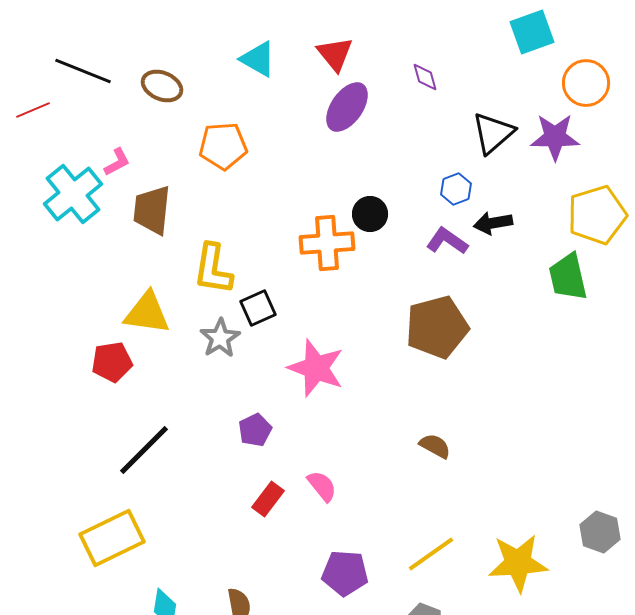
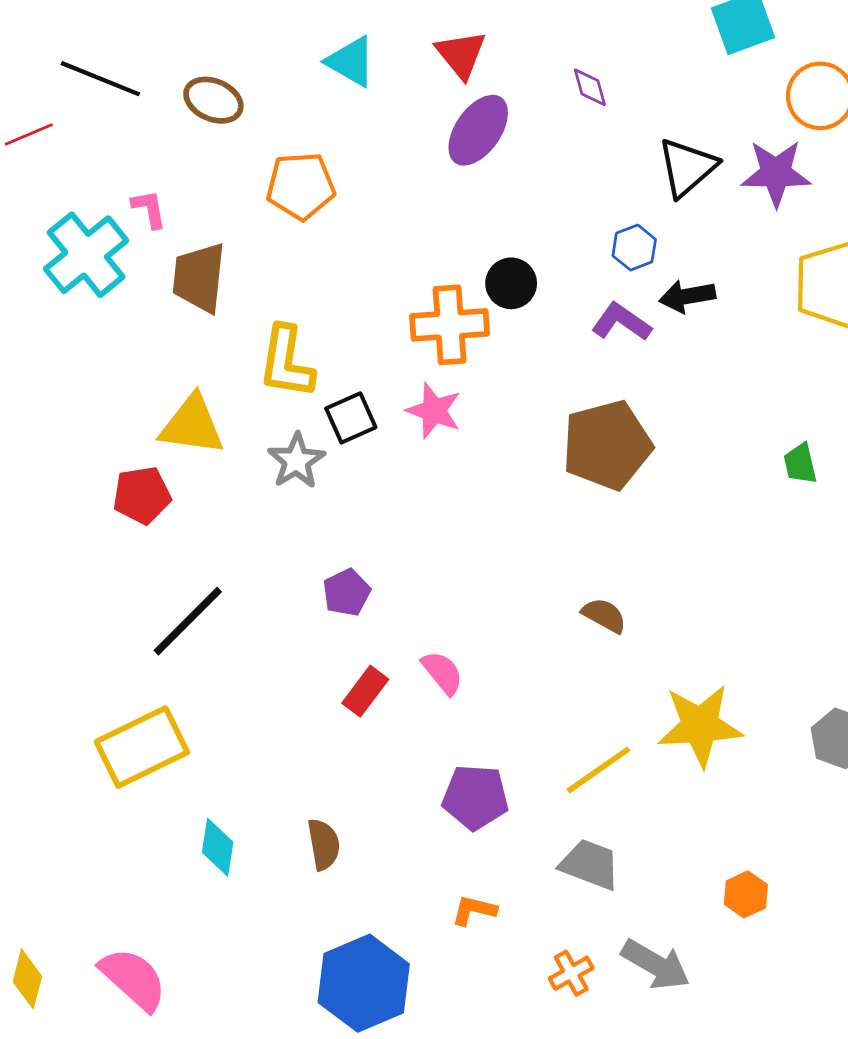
pink L-shape: (117, 162) -> (149, 209), turned -72
green trapezoid: (568, 277) -> (800, 464), moved, size x0.6
pink star: (316, 368) -> (434, 411), moved, size x0.7
yellow star: (518, 563) -> (700, 726), moved

